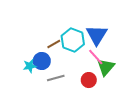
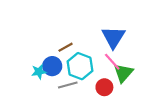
cyan hexagon: (73, 40) -> (80, 66), moved

